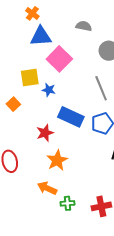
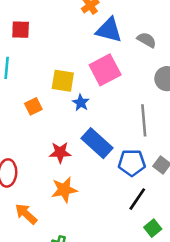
blue triangle: (41, 36) -> (109, 30), moved
orange arrow: (47, 188) -> (26, 214), moved

